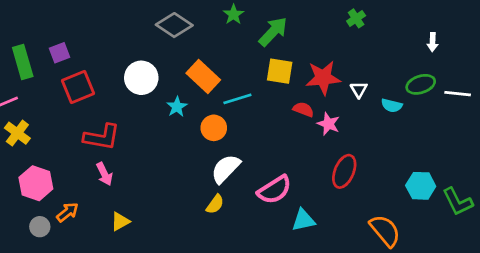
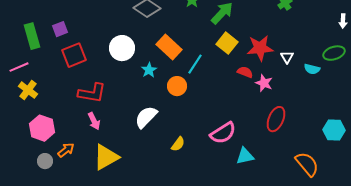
yellow square: (280, 71) -> (227, 43), turned 30
cyan line: (237, 99) -> (195, 64), turned -40
white semicircle: (226, 169) -> (146, 117), moved
yellow triangle: (120, 221) -> (106, 157), size x1.8

